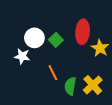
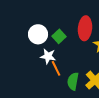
white star: (22, 56) -> (48, 56), moved

